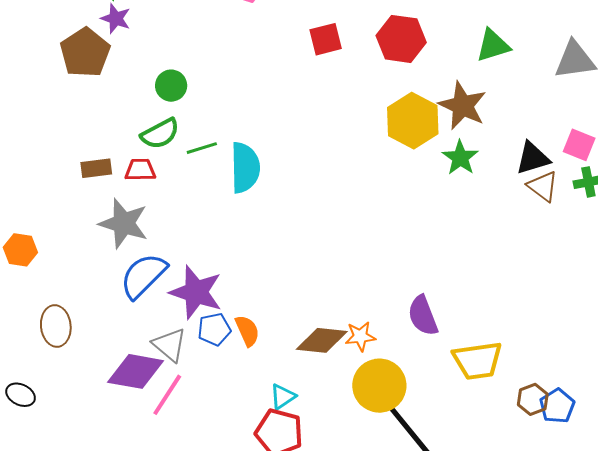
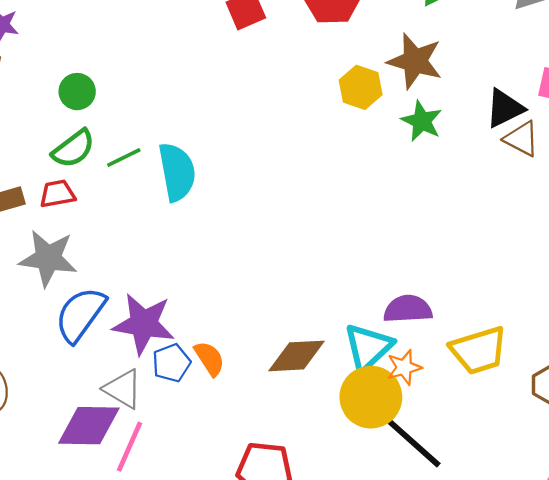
yellow hexagon: (413, 121) -> (361, 87), size x0.7
purple semicircle: (423, 316) -> (408, 309), turned 117
orange star: (360, 336) -> (404, 367), moved
cyan triangle: (283, 397) -> (368, 347), moved, size x1.6

